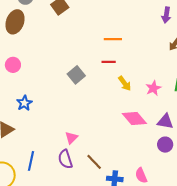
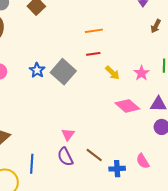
gray square: (76, 75) -> (63, 72), size x1.4
blue star: (24, 103) -> (37, 70), moved

